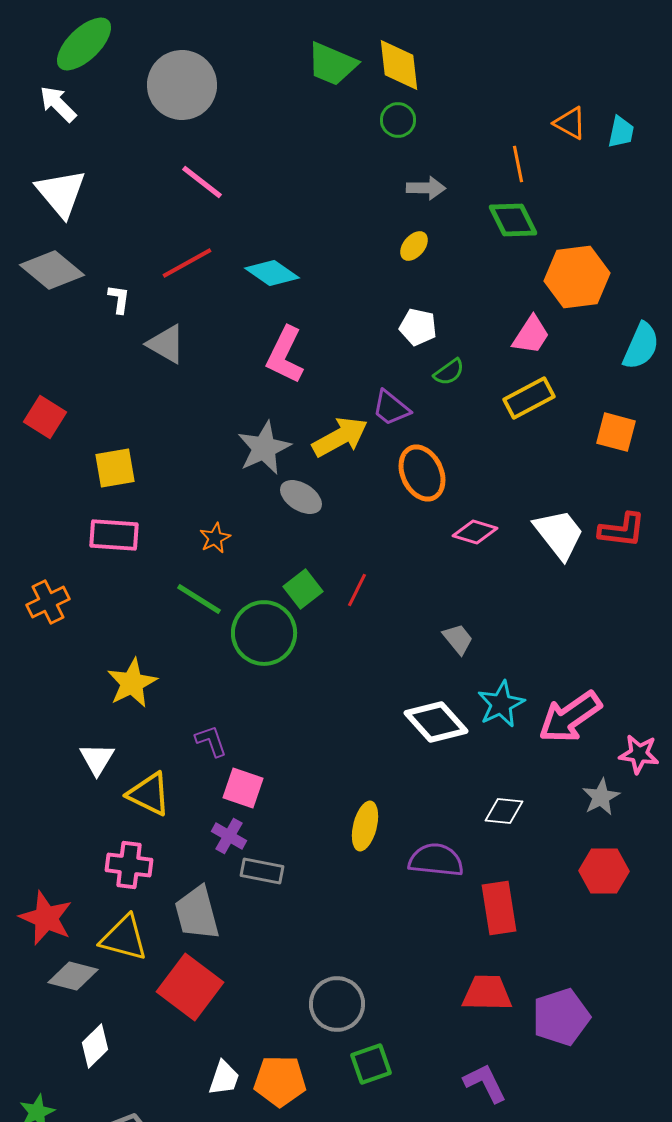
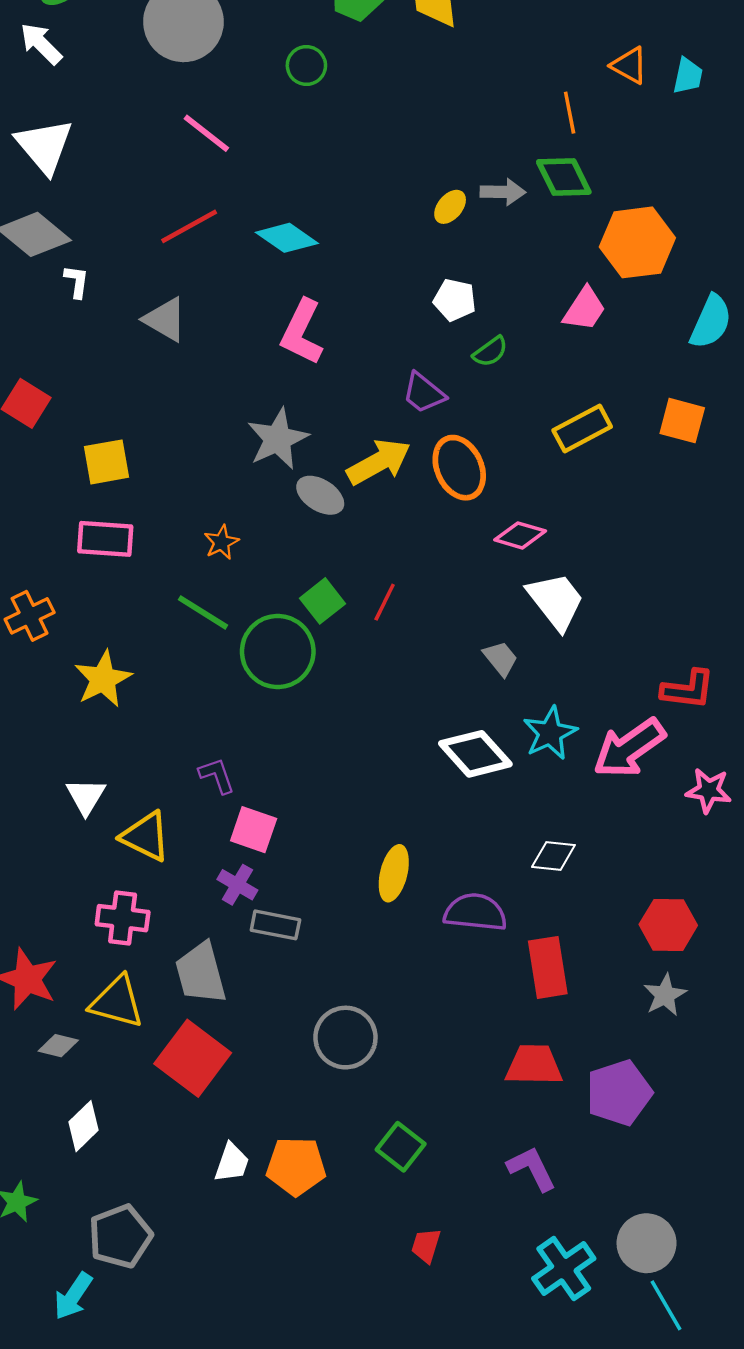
green circle: (398, 120) -> (306, 66), moved
gray arrow: (426, 188) -> (503, 192), moved
white L-shape: (119, 299) -> (77, 282), moved
yellow rectangle: (529, 398) -> (582, 429), moved
yellow arrow: (340, 437) -> (379, 462), moved
red L-shape: (622, 530) -> (688, 689), moved
white trapezoid: (559, 534) -> (556, 601), moved
yellow star: (132, 683) -> (103, 679), moved
gray star: (601, 797) -> (665, 995), moved
gray diamond: (73, 976) -> (58, 1046), size x0.7
gray circle: (337, 1004) -> (345, 1038), moved
green square: (371, 1064) -> (401, 1147), turned -33

